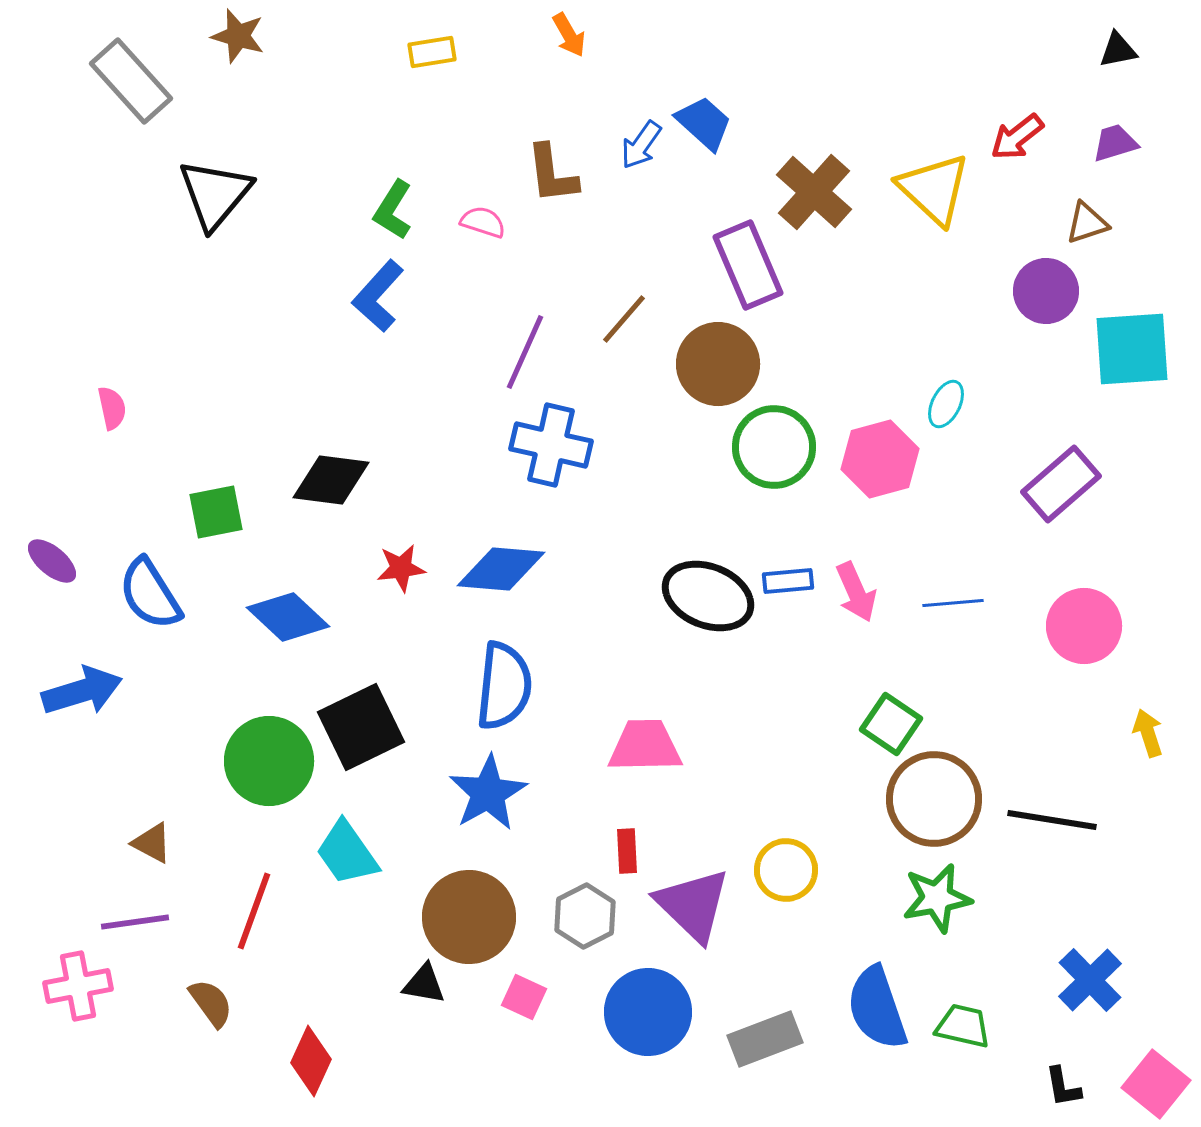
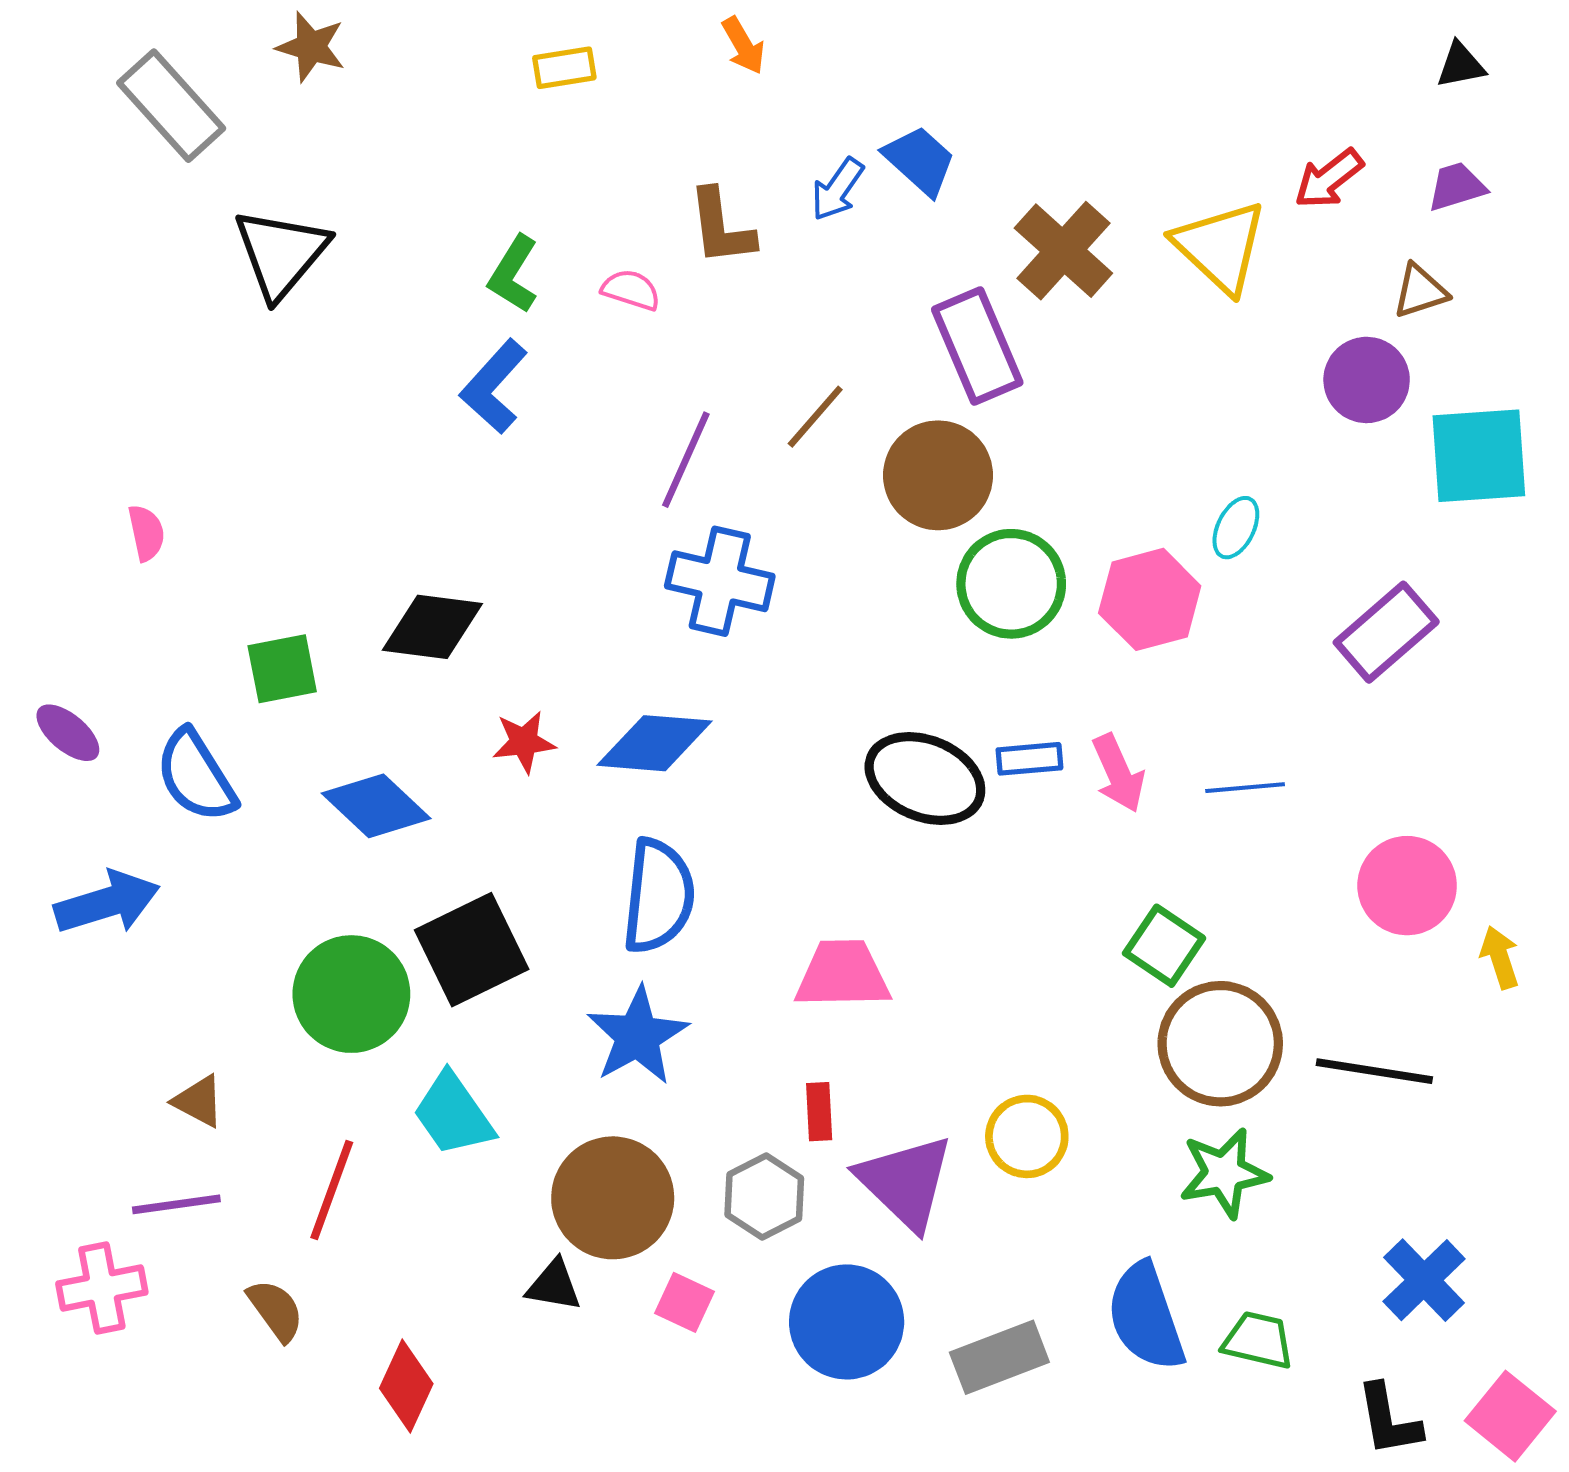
pink circle: (1084, 626) -> (1407, 886), moved
black L-shape: (1063, 1087) -> (1389, 1420), size x1.4

